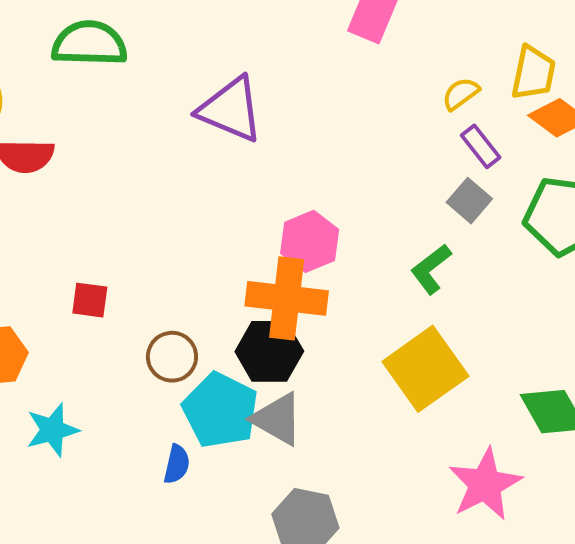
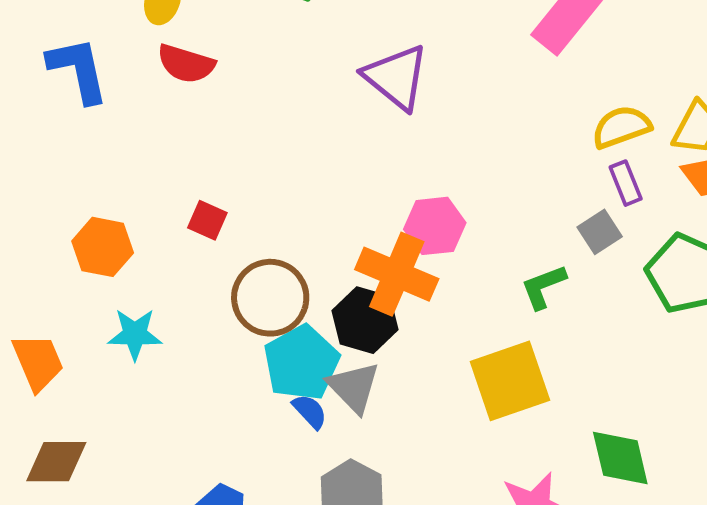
yellow semicircle: (461, 94) -> (621, 127), size x1.5
brown circle: (172, 357) -> (270, 298), size x1.5
blue semicircle: (177, 464) -> (310, 411), moved, turned -72

